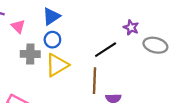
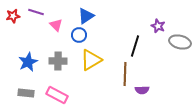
blue circle: (52, 40) -> (79, 35), moved
black line: (106, 50) -> (135, 46), turned -40
gray cross: (30, 54) -> (58, 61), moved

